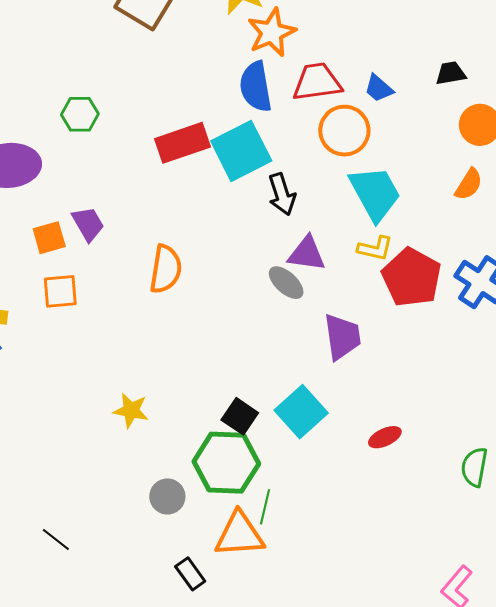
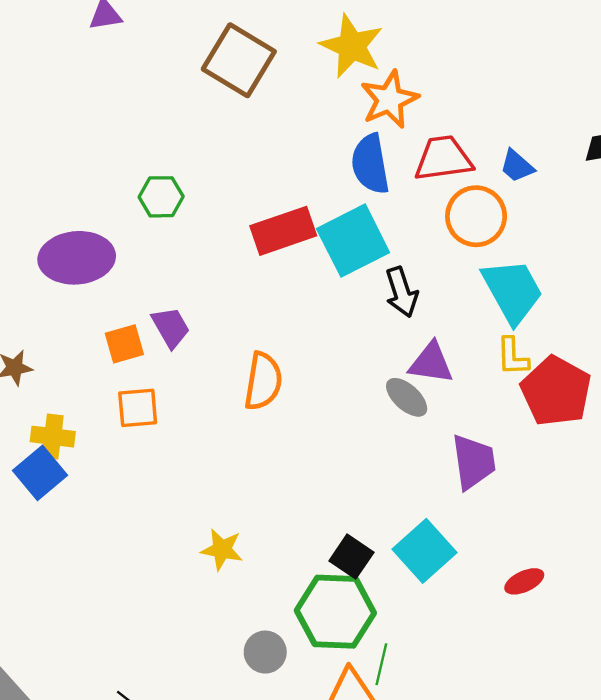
yellow L-shape: (375, 248) -> (513, 357), turned 75

